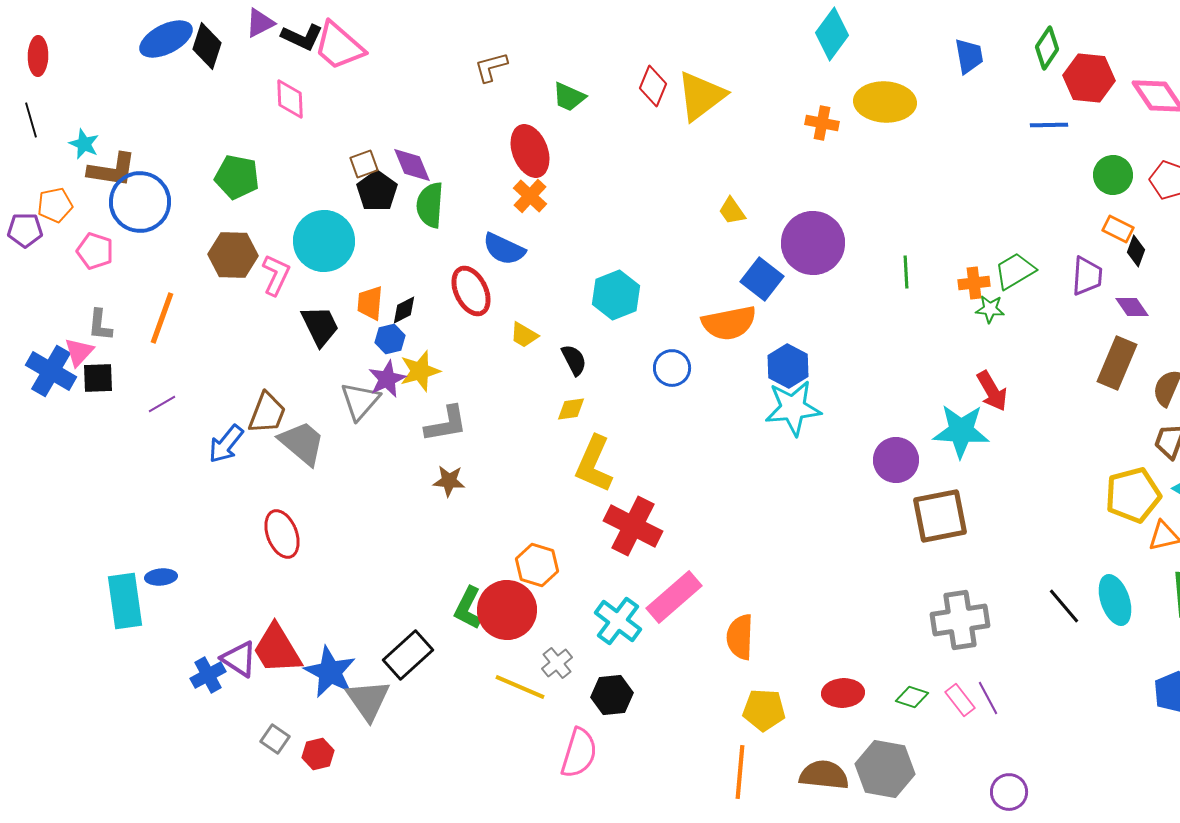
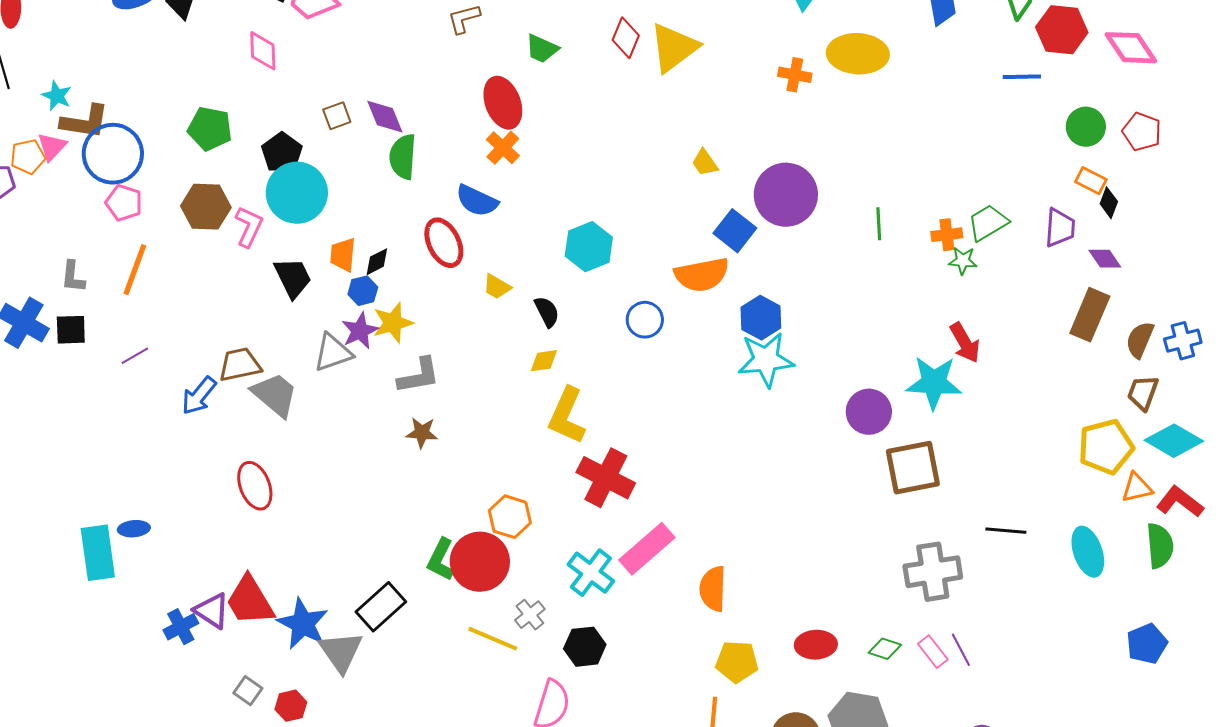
black pentagon: (377, 191) -> (282, 153), moved
pink pentagon: (95, 251) -> (124, 203), moved
pink triangle: (79, 352) -> (52, 147), moved
gray triangle: (360, 401) -> (333, 353), turned 30
brown trapezoid: (267, 413) -> (240, 365), turned -123
black line: (1064, 606) -> (1006, 531), moved, turned -45

